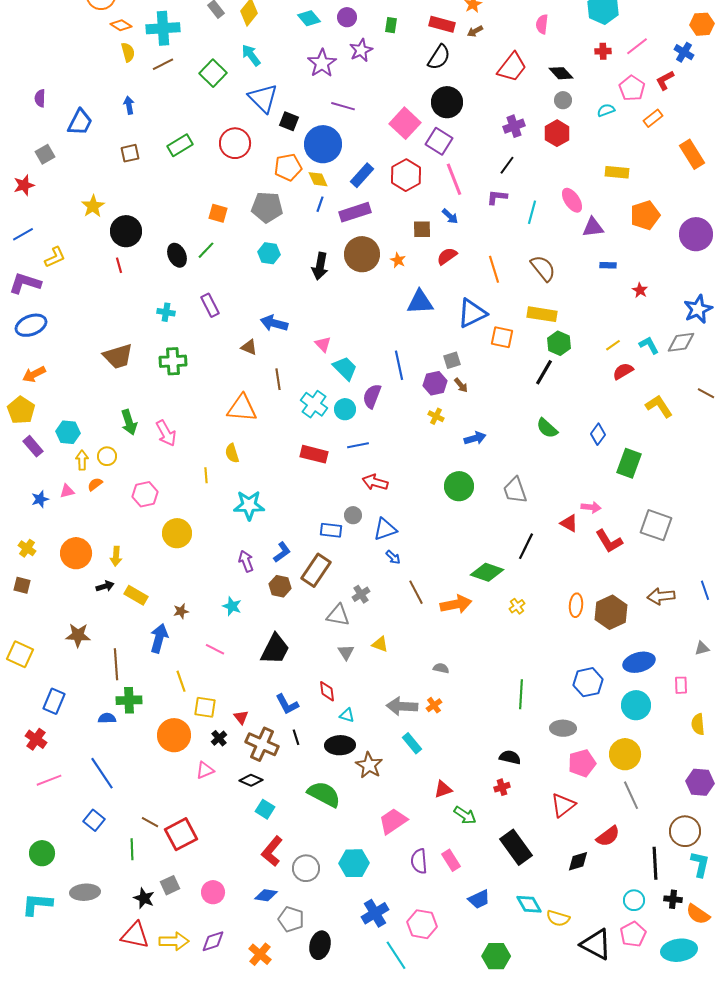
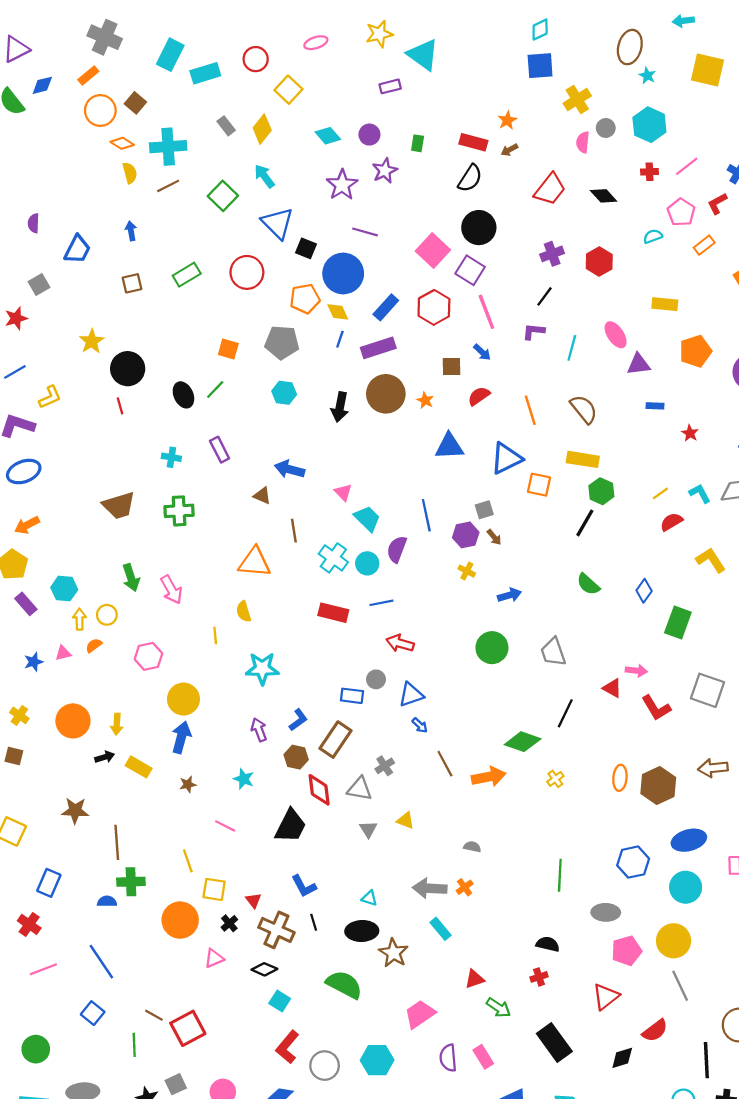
gray circle: (563, 100) -> (606, 128), moved
blue arrow: (159, 638) -> (181, 737), moved
red diamond: (327, 691) -> (319, 790), moved, size x1.4

